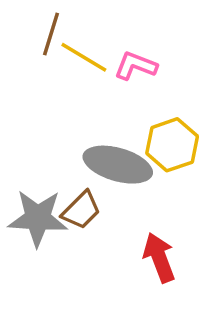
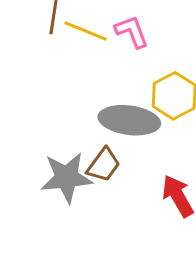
pink L-shape: (136, 66) -> (132, 32), turned 57

